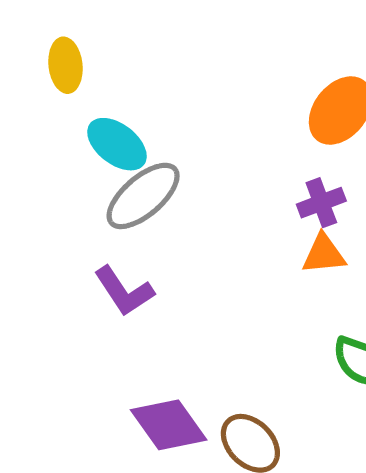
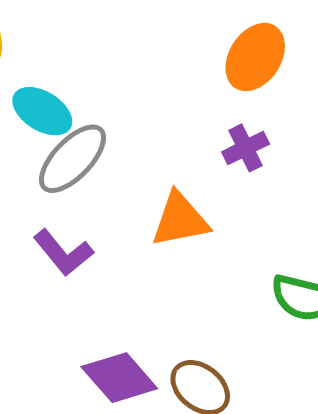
orange triangle: (324, 254) -> (180, 220), moved, size x1.4

